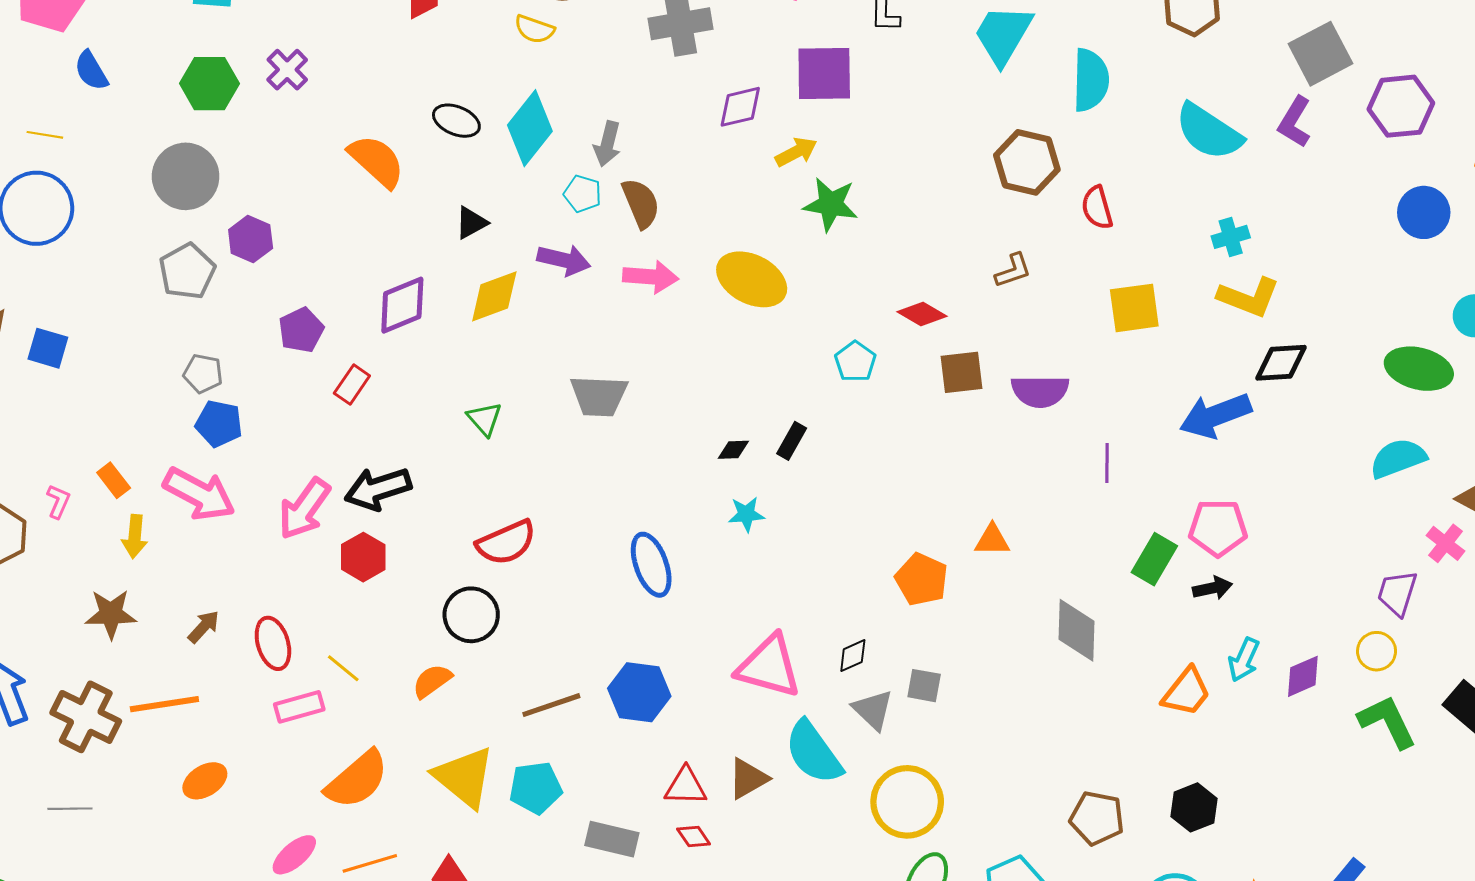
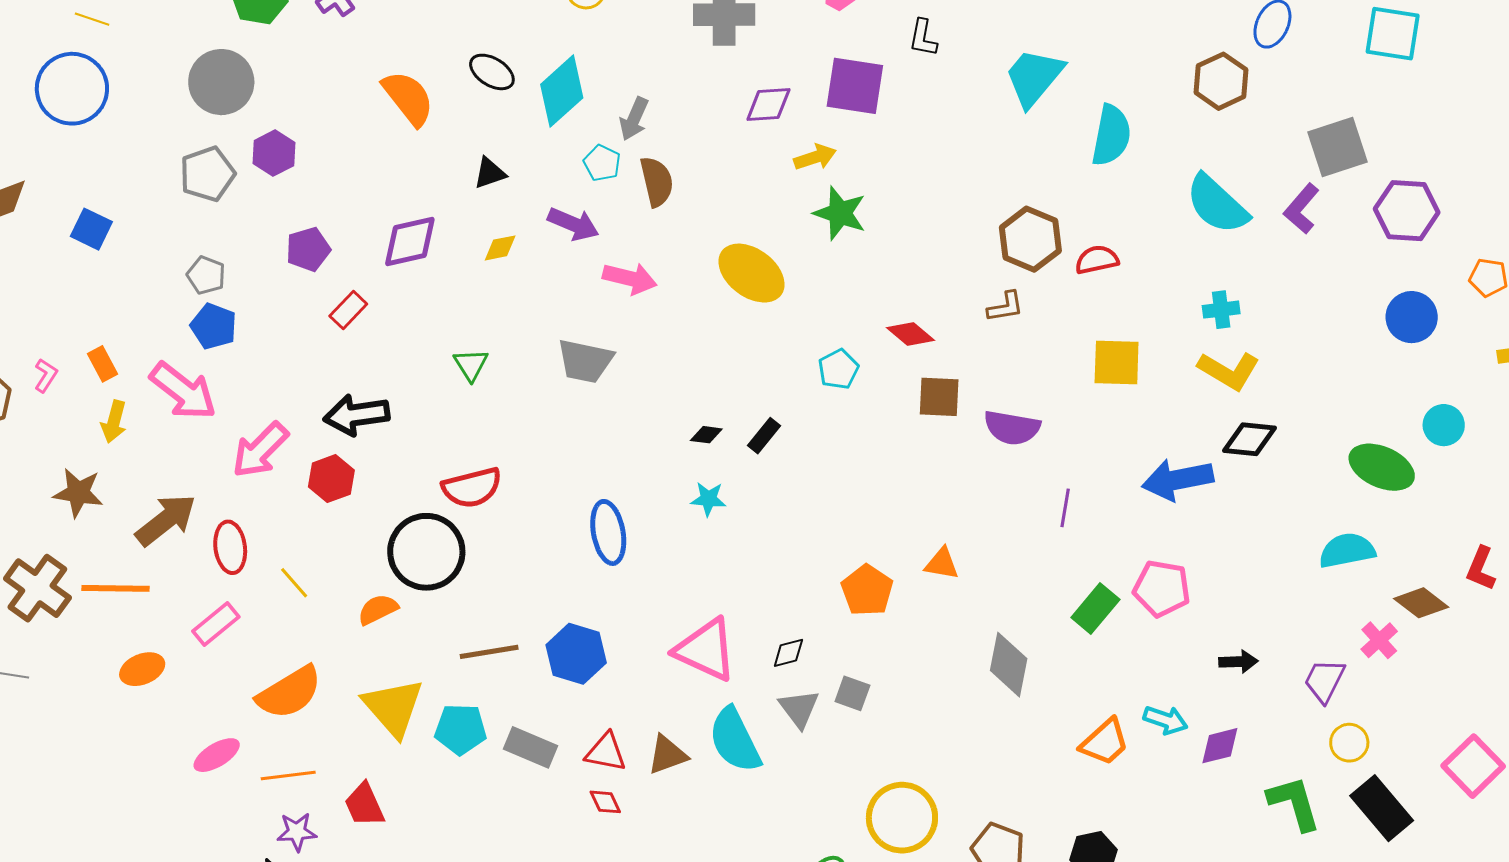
brown hexagon: (1027, 162) -> (1030, 239), moved
red semicircle: (1097, 208) -> (1097, 260), turned 84
pink arrow: (651, 277) -> (630, 278), moved
yellow diamond: (494, 296) -> (500, 248), size x0.6
blue square: (48, 348) -> (91, 229), moved
pink arrow: (304, 509) -> (260, 450), moved
black arrow: (1212, 588) -> (1238, 662), moved
black circle: (471, 615) -> (426, 552), size x1.4
brown arrow: (204, 627) -> (166, 520), size x1.8
yellow circle: (1377, 651) -> (1349, 743), moved
cyan arrow: (1244, 660) -> (1165, 720), turned -105
pink rectangle: (299, 707) -> (216, 624), moved, turned -33
yellow circle: (907, 802) -> (902, 818), moved
gray rectangle: (612, 839) -> (531, 747), moved

